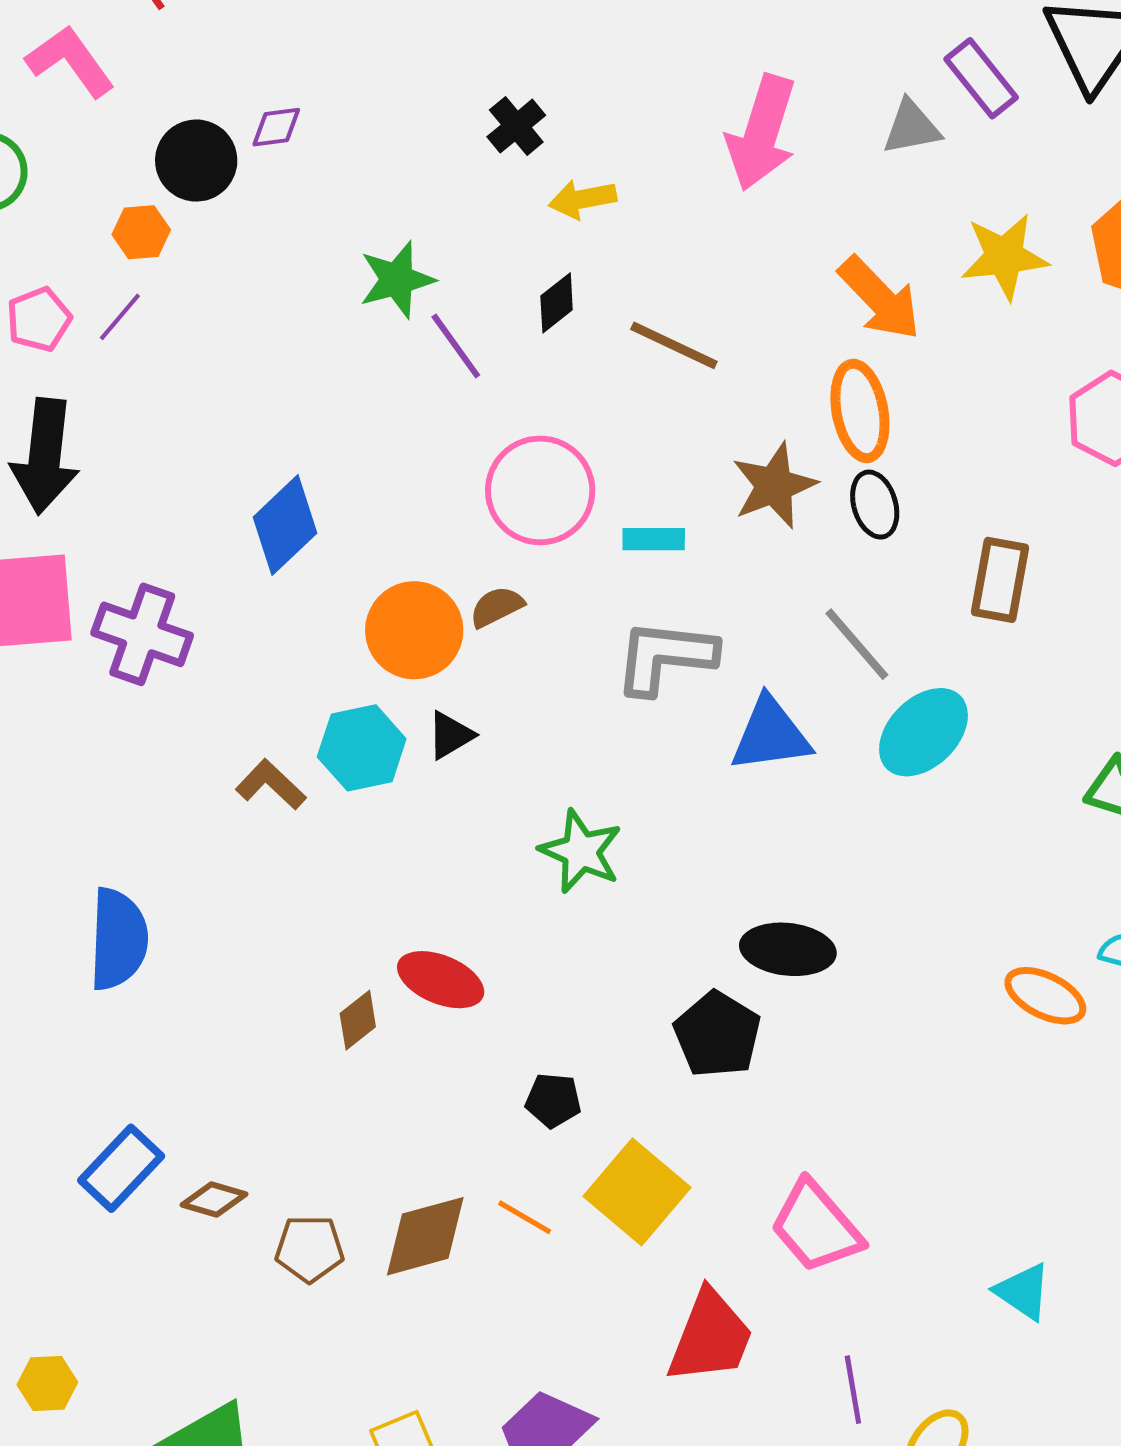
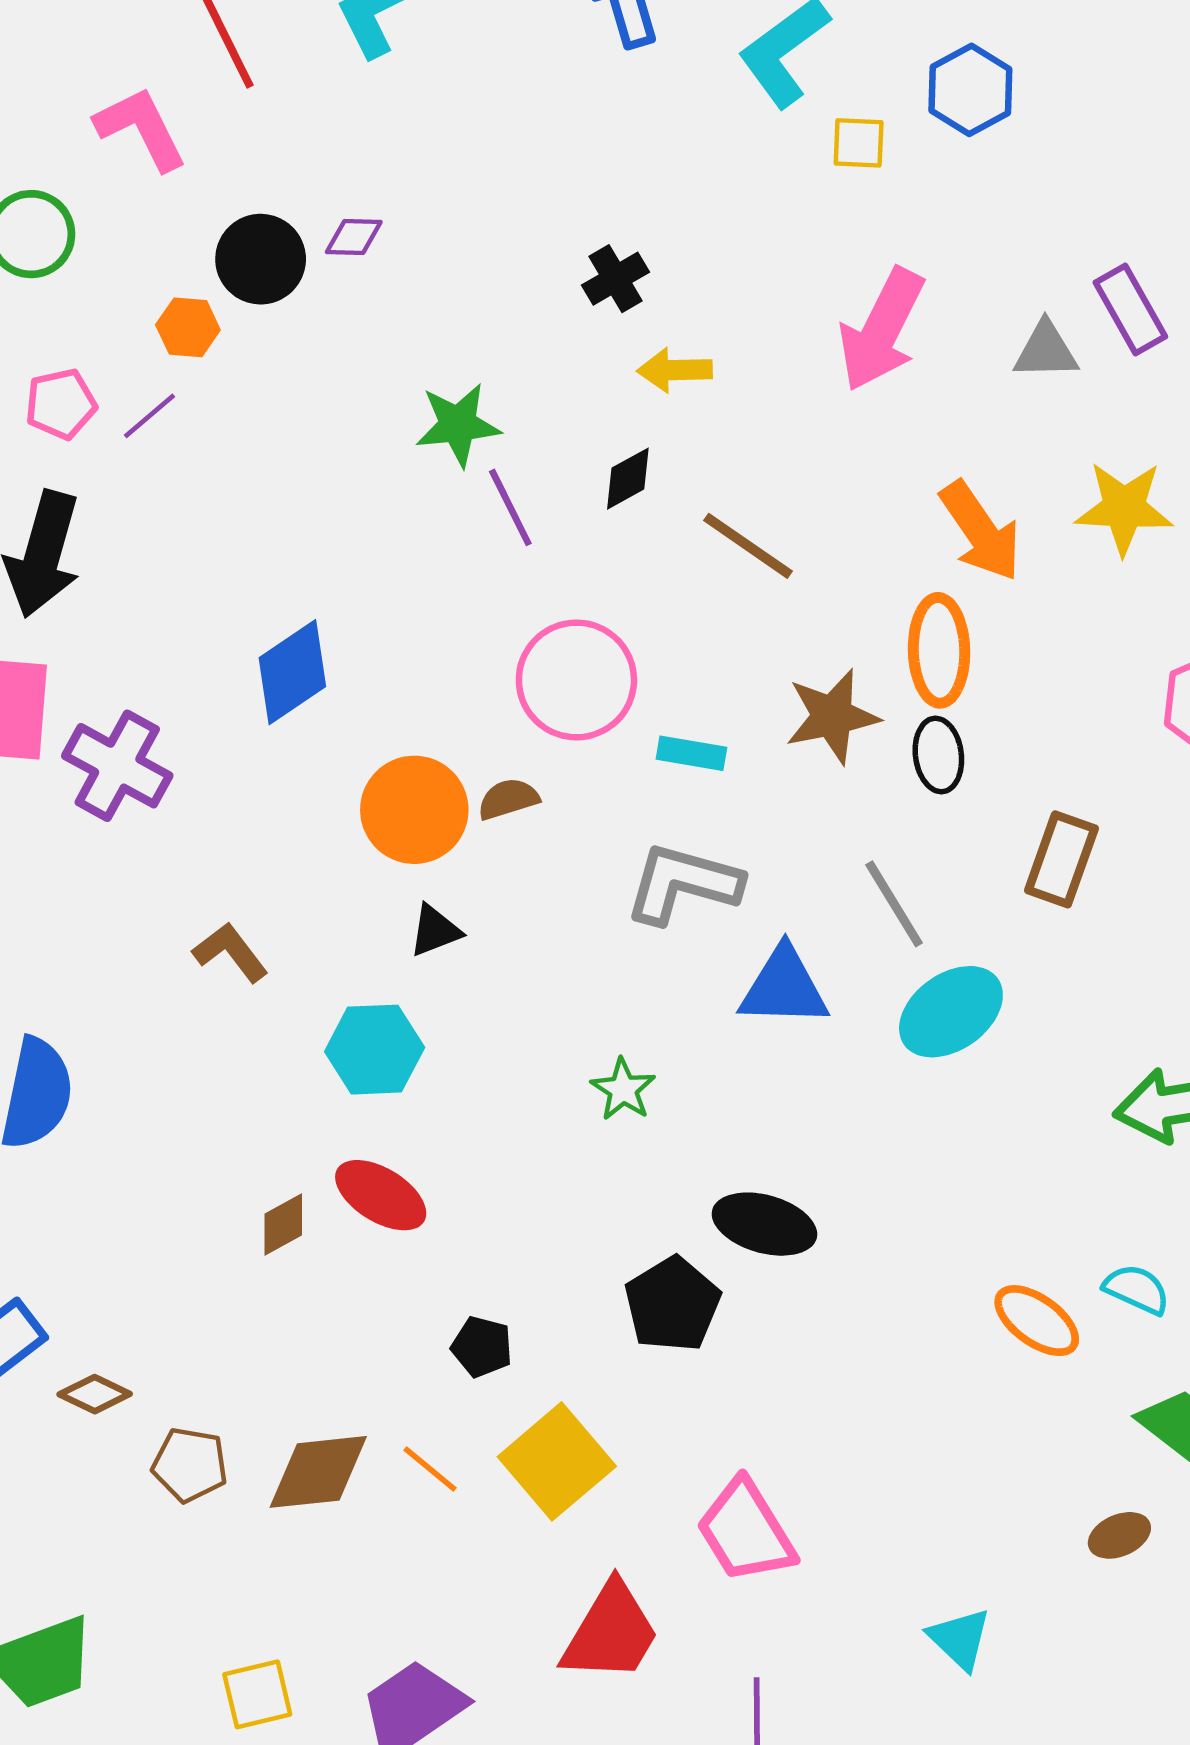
cyan hexagon: (362, 748) -> (375, 1050), moved
green star: (581, 851) -> (623, 1089), moved, size x0.7

